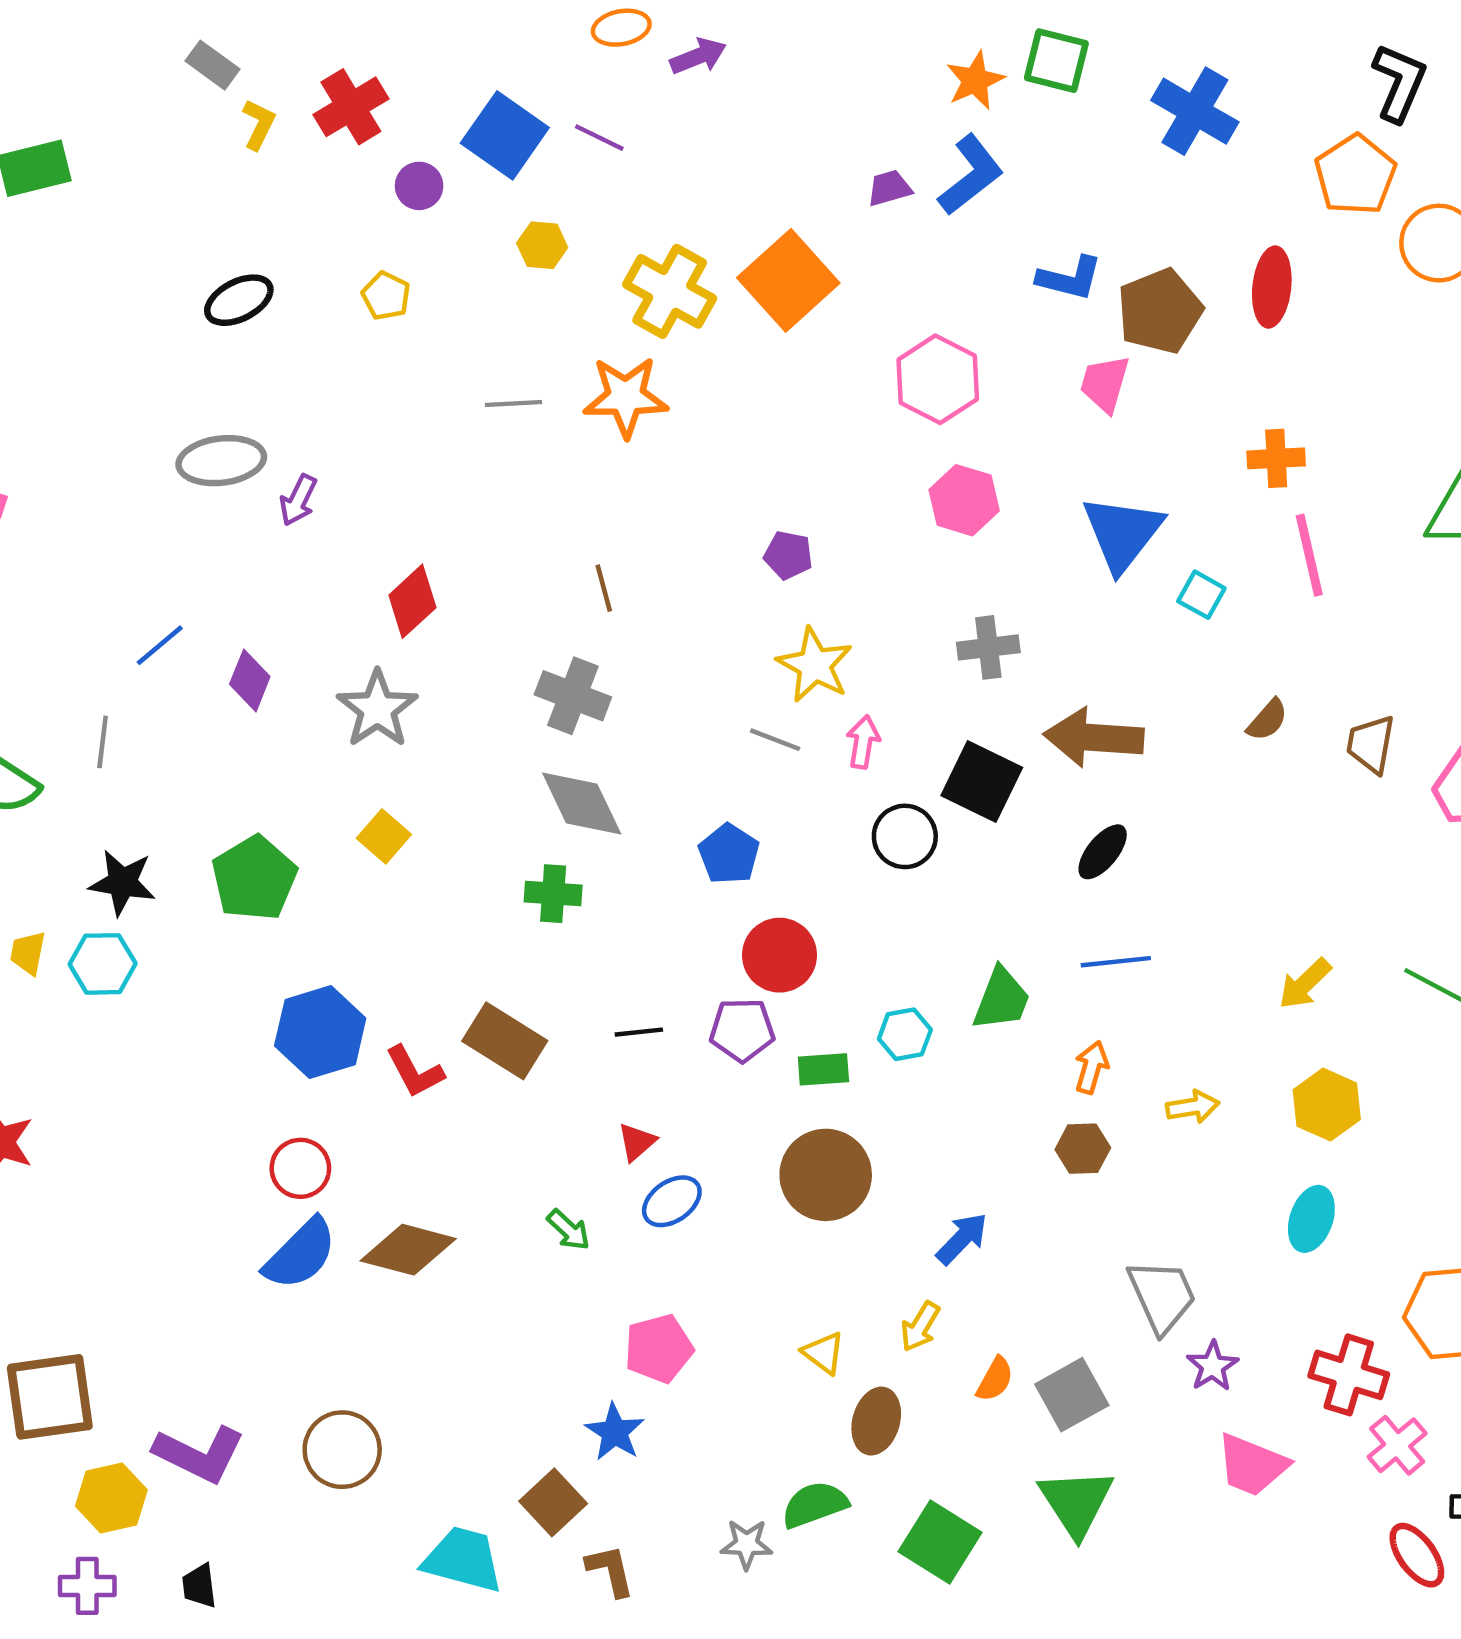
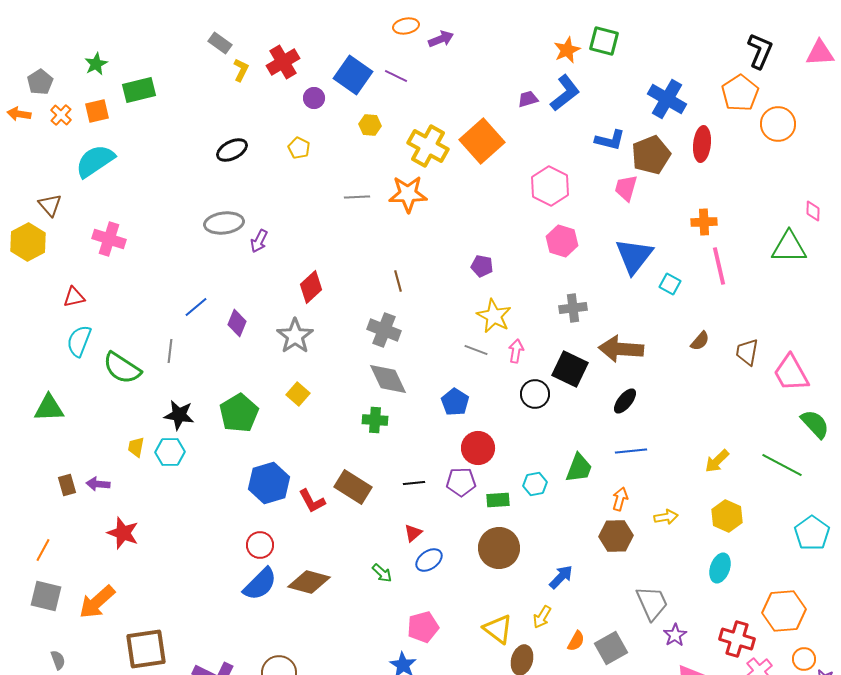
blue cross: (1195, 111) -> (667, 99), moved
brown hexagon: (1083, 1149) -> (616, 536), size x1.4
yellow triangle: (823, 1353) -> (498, 629), size x1.5

